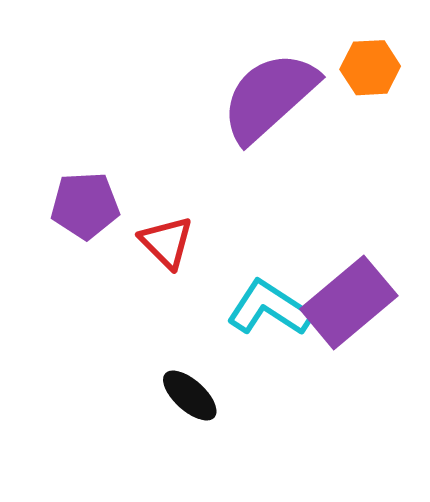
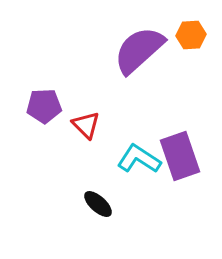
purple rectangle: (349, 302) -> (180, 156), turned -69

